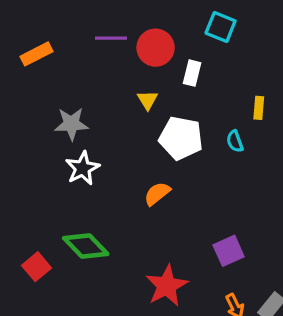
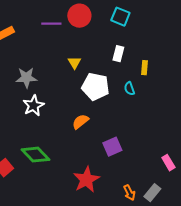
red circle: (156, 48) -> (79, 16), moved
white rectangle: (192, 73) -> (118, 54), moved
purple square: (229, 251) -> (112, 147), moved

